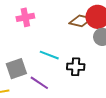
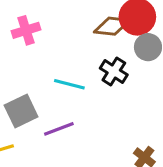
black cross: (76, 67) -> (114, 71), moved, turned 36
purple line: (39, 83) -> (59, 129), turned -48

